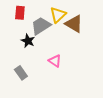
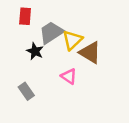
yellow triangle: (58, 15) -> (73, 40), moved
brown triangle: (74, 24) -> (90, 53), moved

